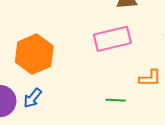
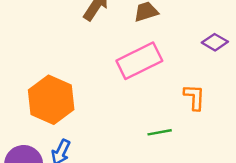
orange L-shape: (150, 78) -> (194, 97), turned -75

